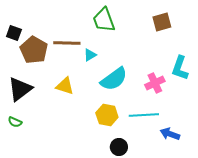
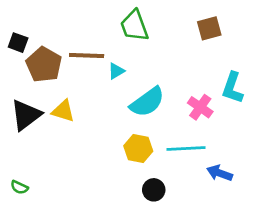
pink cross: (155, 83) -> (200, 107), turned -30
yellow triangle: (65, 86) -> (63, 111), moved
green semicircle: (15, 122) -> (19, 187), moved

